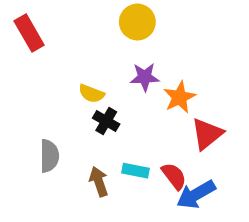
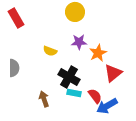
black cross: (106, 121) -> (69, 77), moved, size x1.5
gray semicircle: (49, 156) -> (14, 68), moved
brown arrow: (99, 182) -> (44, 99), moved

